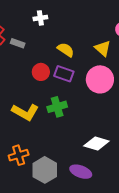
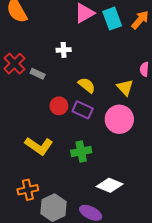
green cross: (57, 107) -> (81, 152), moved

